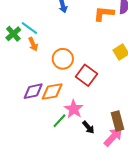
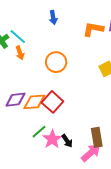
orange circle: (63, 59) -> (56, 62), moved
red square: (86, 75) -> (52, 102), moved
pink star: (74, 109) -> (52, 139), moved

